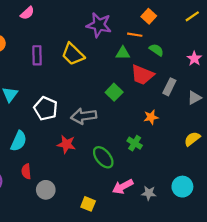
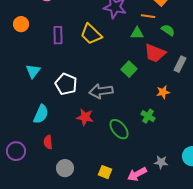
pink arrow: (123, 187) -> (137, 174), moved
gray circle: (46, 190) -> (65, 168), moved

